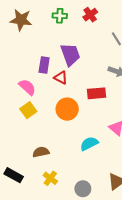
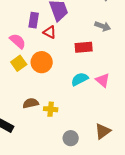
orange circle: (67, 109) -> (42, 62), moved
cyan semicircle: (89, 144) -> (80, 79), moved
yellow cross: (50, 178) -> (51, 109), moved, turned -32

